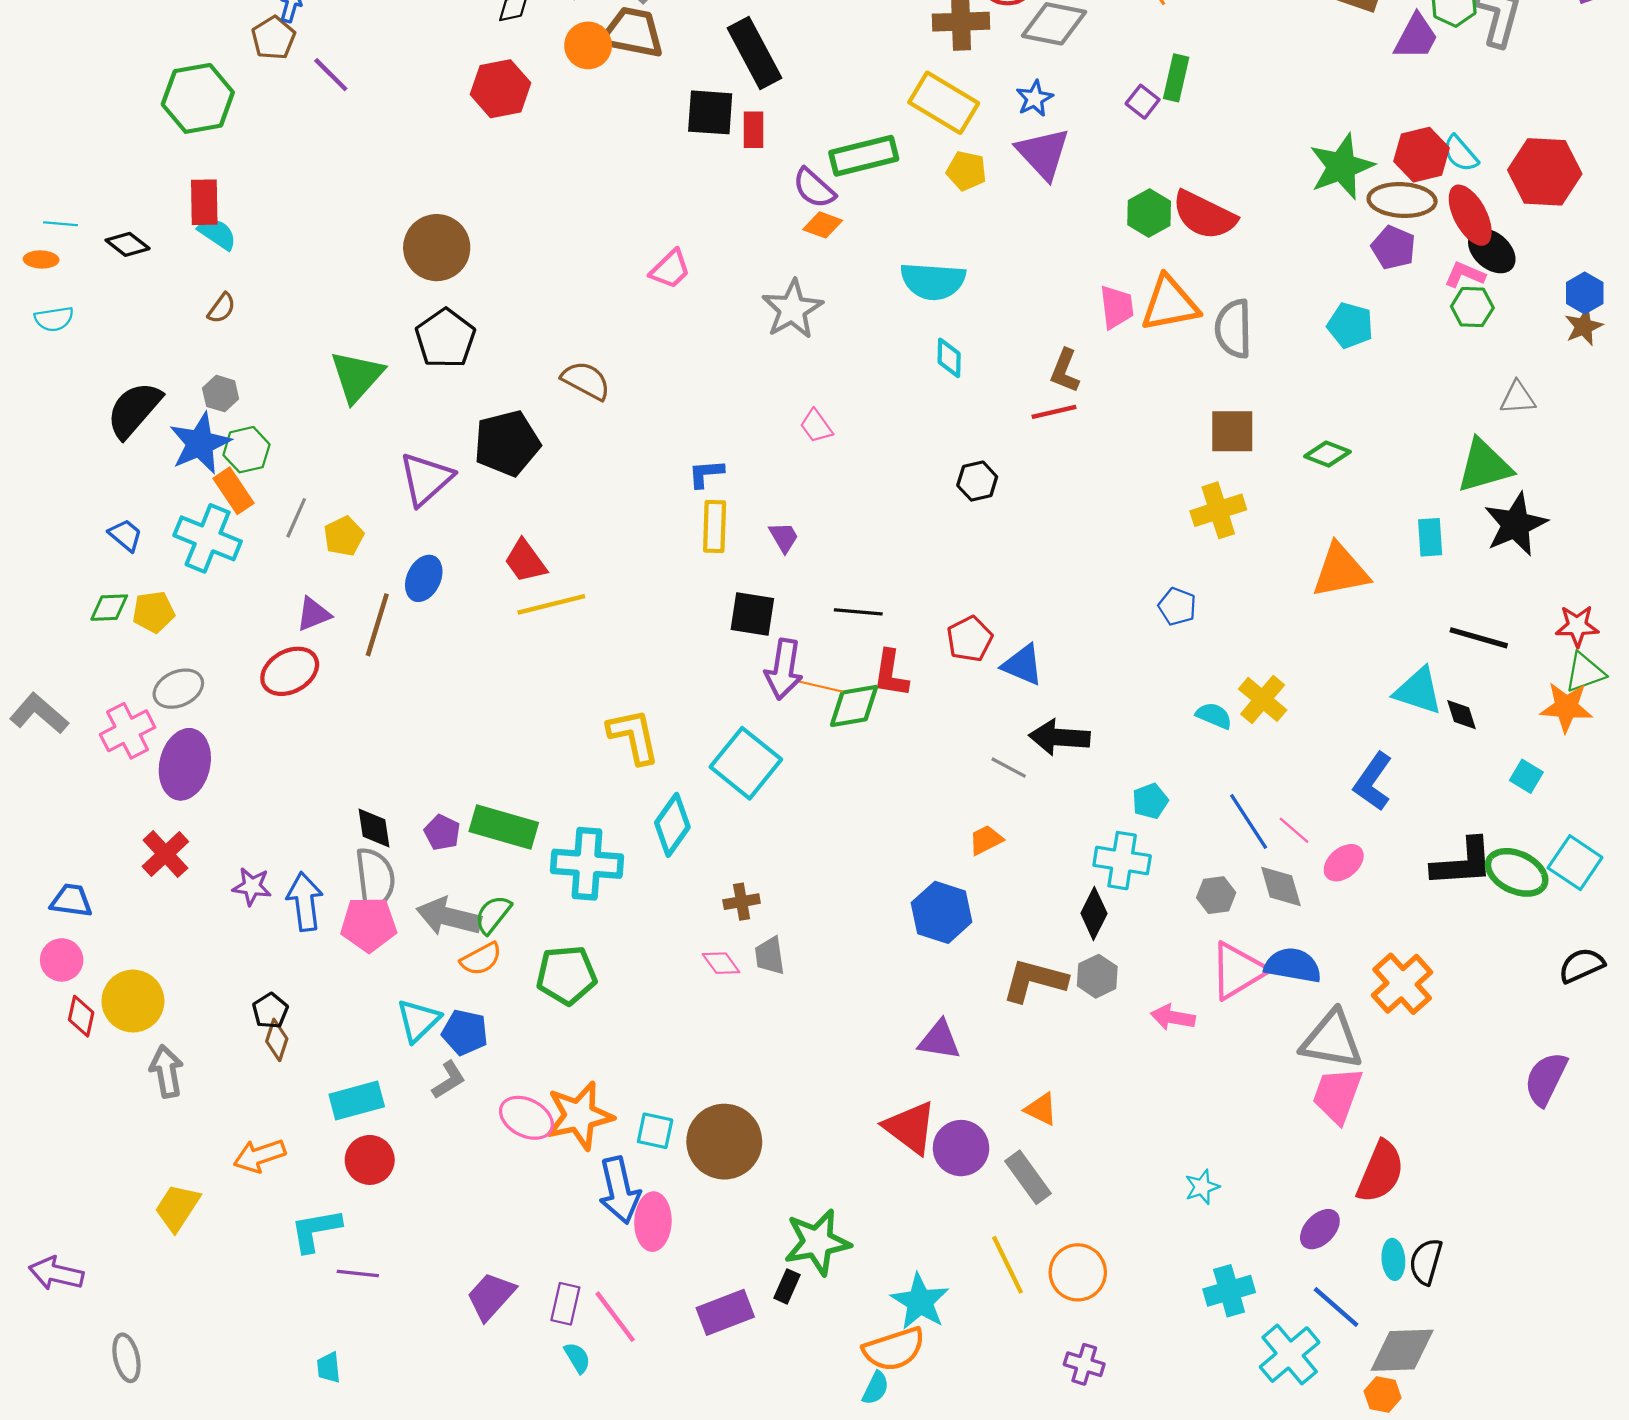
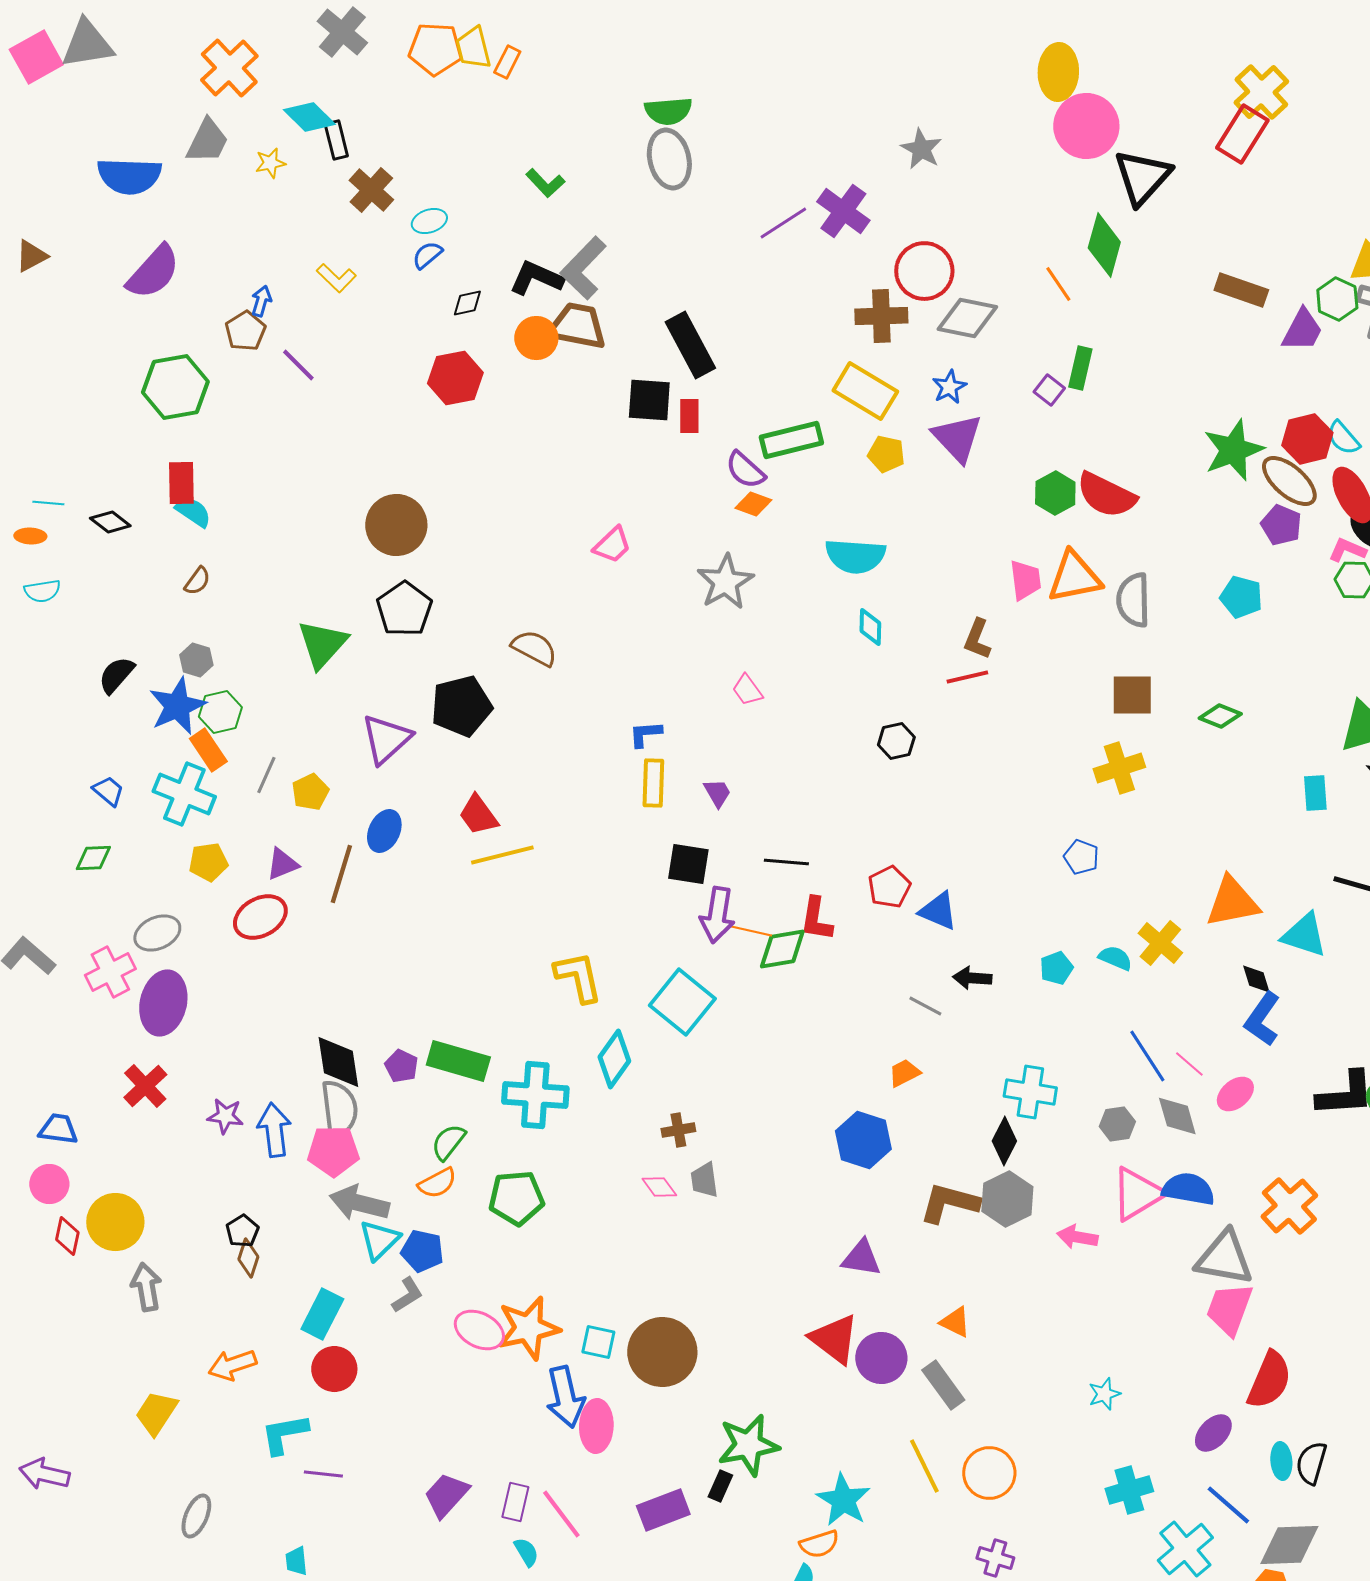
brown ellipse: (1402, 200) -> (1289, 481), turned 38
black semicircle: (134, 410) -> (116, 675), size x0.7
orange triangle: (1340, 571) -> (1232, 902), moved
yellow pentagon: (154, 612) -> (208, 862), moved
black diamond: (1462, 715) -> (1256, 979), moved
black arrow: (1059, 737) -> (972, 978), size x0.7
cyan pentagon: (1150, 801) -> (1056, 968), moved
black diamond: (374, 828) -> (338, 1062), size x1.4
gray arrow: (449, 917) -> (359, 1203), moved
gray hexagon: (1097, 976) -> (1007, 1199), size x1.4
cyan rectangle: (357, 1101) -> (322, 1314), turned -48
orange semicircle: (894, 1349) -> (819, 1544), size x0.7
gray ellipse: (126, 1358) -> (196, 1516), moved, turned 36

